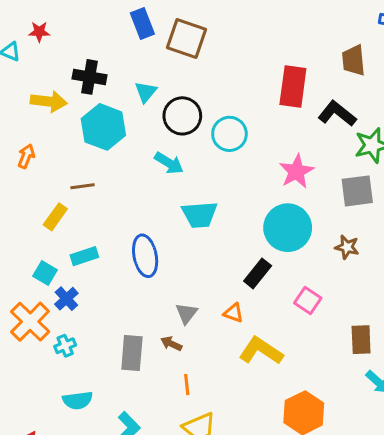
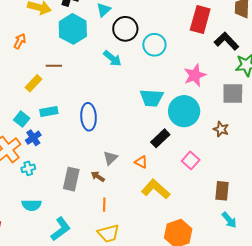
cyan trapezoid: (200, 215) -> (152, 98), moved

